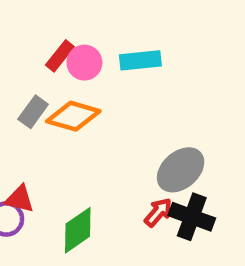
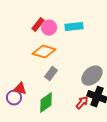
gray rectangle: (33, 112) -> (51, 74), moved
red arrow: (158, 212) -> (82, 103), moved

